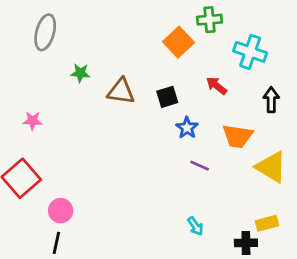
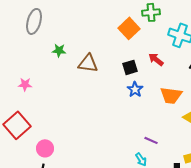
black square: (167, 97) -> (130, 67), moved
purple line: (200, 166) -> (151, 140), moved

